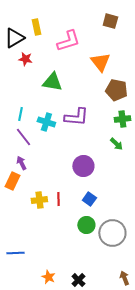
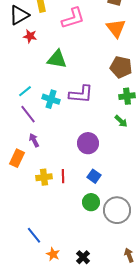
orange triangle: (100, 62) -> (116, 28), moved
cyan line: (20, 114) -> (25, 91), turned 40
purple arrow: (21, 163) -> (34, 140), moved
blue line: (15, 253) -> (34, 235), moved, turned 54

